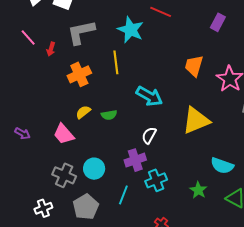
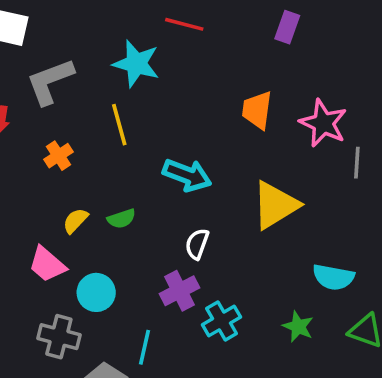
orange cross: (79, 74) -> (58, 156), size x0.7
cyan circle: (94, 169) -> (96, 292), moved
cyan line: (123, 195) -> (145, 347), moved

